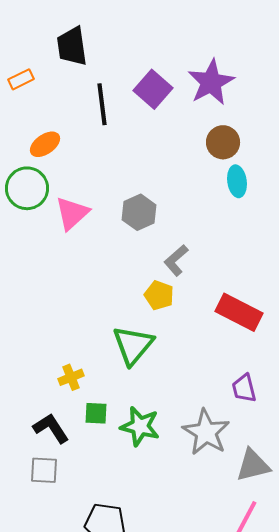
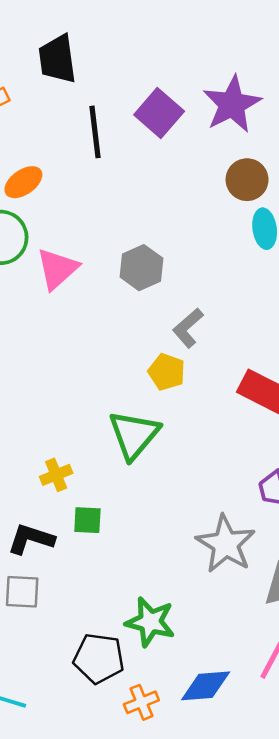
green star: (140, 426) -> (150, 622), moved
black L-shape: (51, 428) -> (31, 539), turned -39

